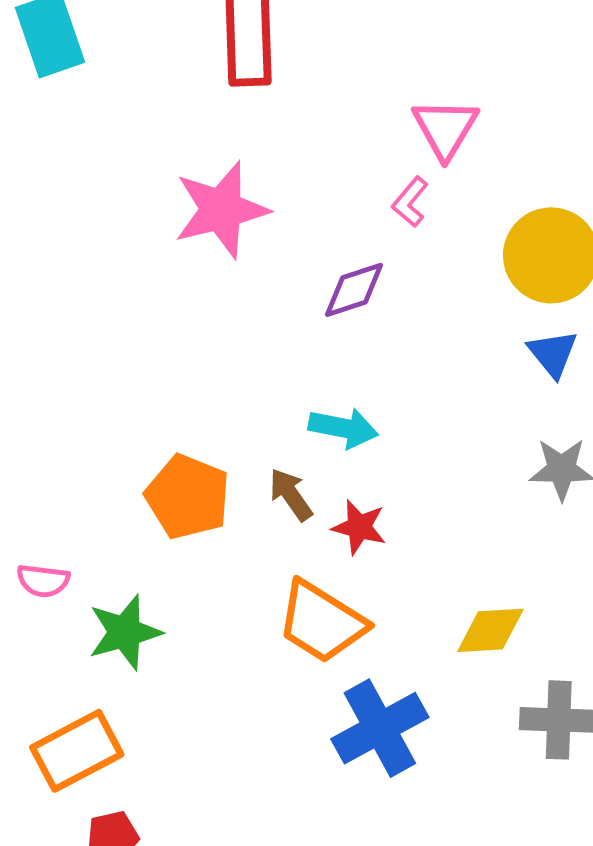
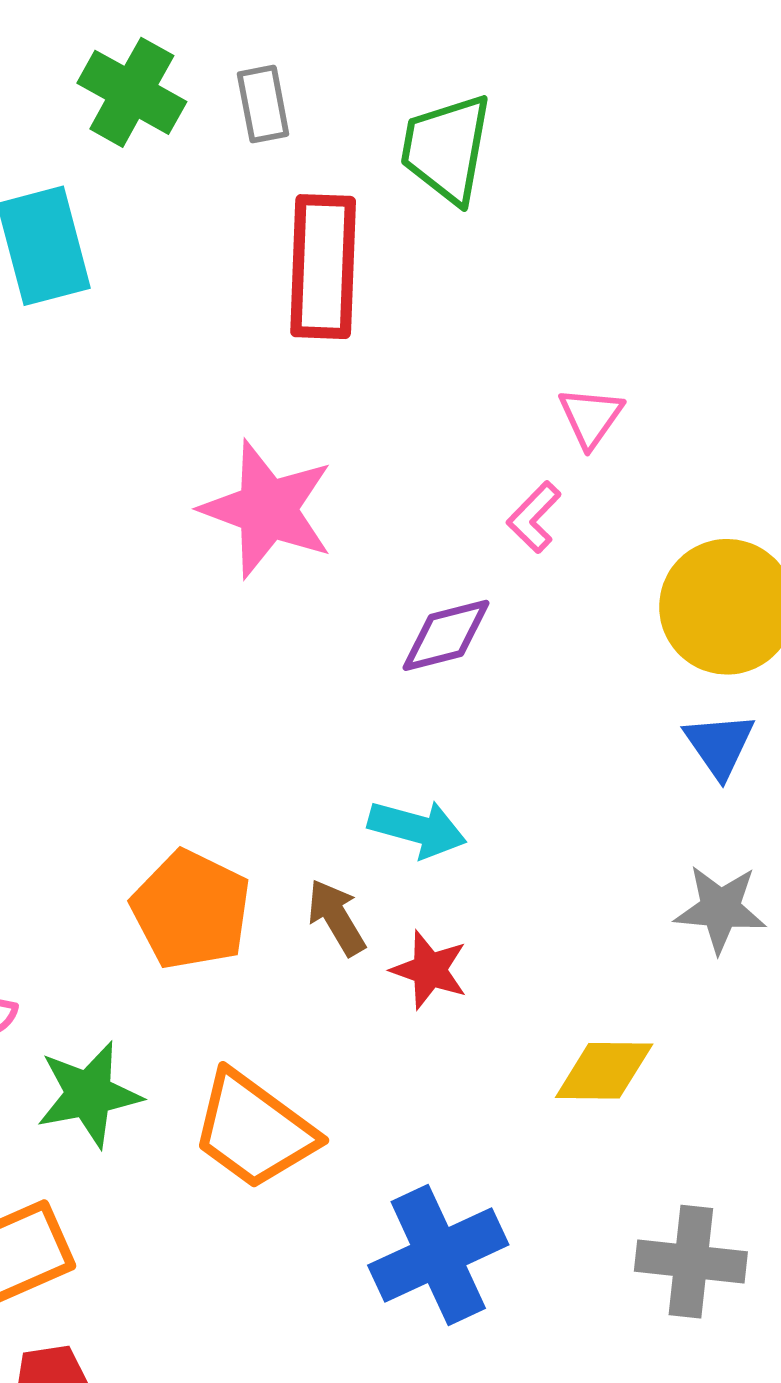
pink triangle: (445, 128) -> (591, 417), size x0.7
pink star: (221, 210) -> (267, 509), turned 30
orange trapezoid: (322, 622) -> (254, 1130), moved
yellow diamond: (490, 630) -> (604, 1071), moved

